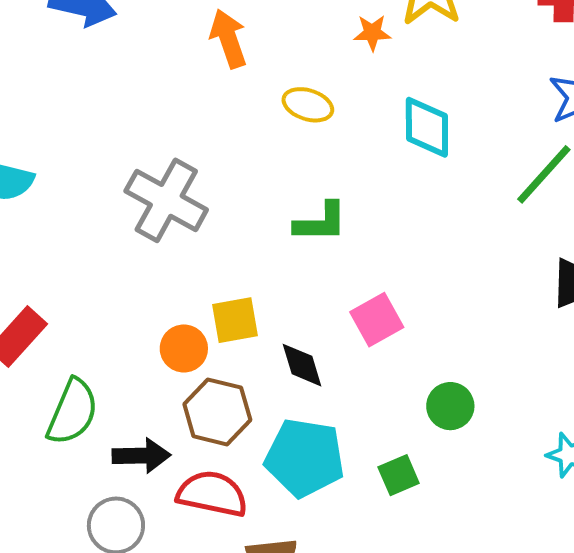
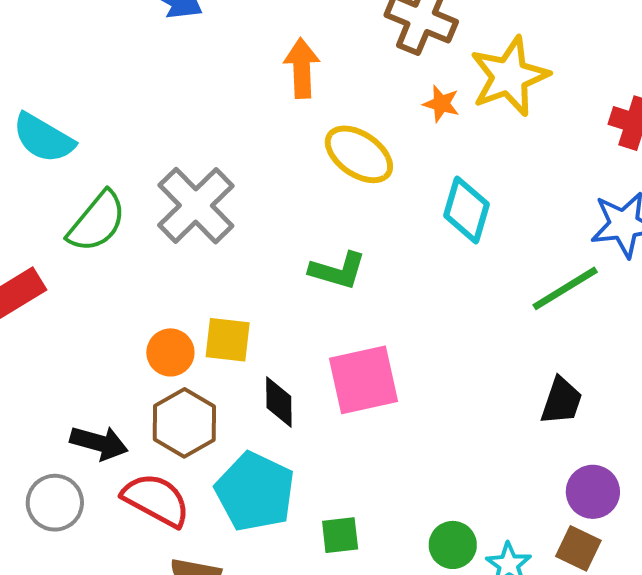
yellow ellipse: (308, 105) -> (359, 154), size x1.4
pink square: (377, 320) -> (364, 380), size x1.4
green circle: (450, 406) -> (453, 545), moved
green semicircle: (72, 412) -> (97, 222), moved

